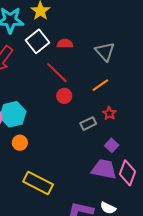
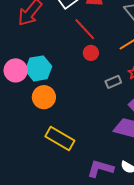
orange circle: (20, 143) -> (44, 97), size x1.5

